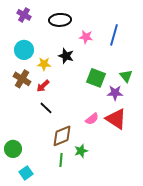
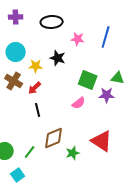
purple cross: (24, 15) -> (16, 17), turned -32
green triangle: (126, 76) -> (118, 78), turned -40
black line: (46, 108) -> (38, 110), turned 32
pink semicircle: (92, 119) -> (79, 103), moved
red triangle: (116, 119) -> (102, 141), moved
green line: (61, 160) -> (30, 152), moved, turned 32

